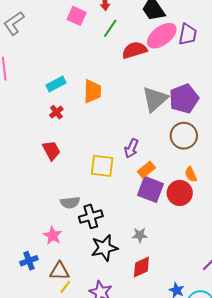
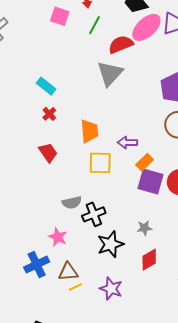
cyan rectangle: (56, 84) -> (46, 86), turned 72
orange trapezoid: (92, 91) -> (89, 131), moved
gray triangle: (155, 99) -> (110, 73), moved
purple arrow: (131, 148) -> (127, 143), turned 72
blue cross: (29, 261) -> (37, 264), size x1.4
yellow line: (65, 287) -> (75, 287), turned 32

